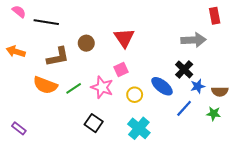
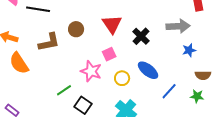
black cross: (184, 69) -> (141, 36), moved
orange semicircle: (45, 85) -> (19, 63), moved, turned 35
blue star: (198, 86) -> (189, 50), moved
green line: (74, 88) -> (64, 90), moved

